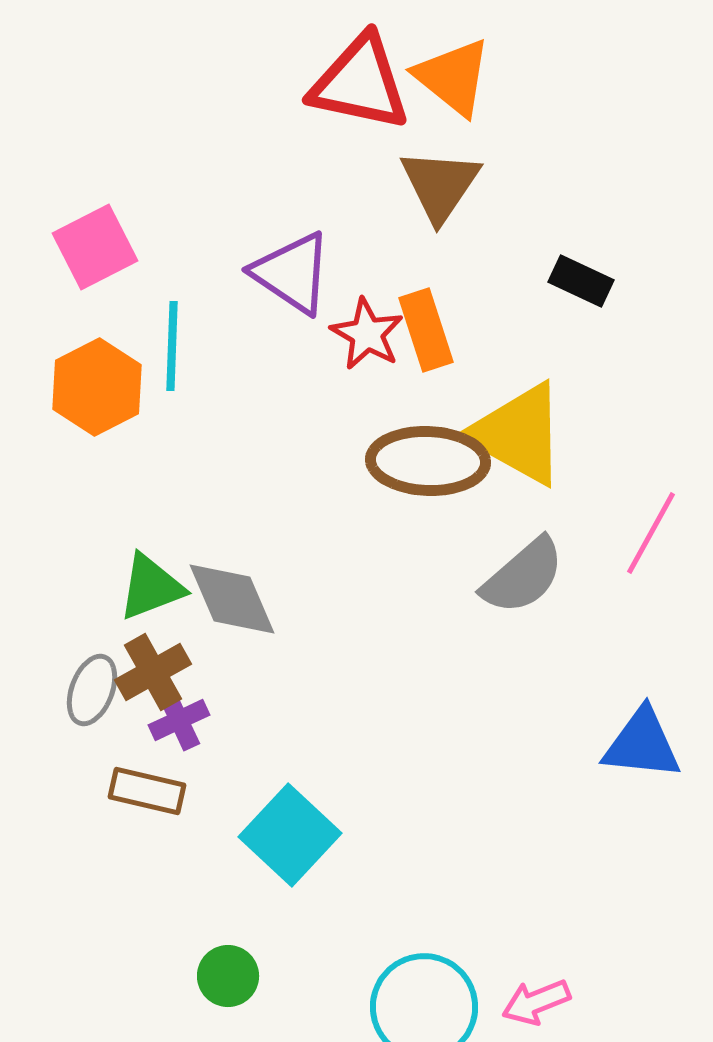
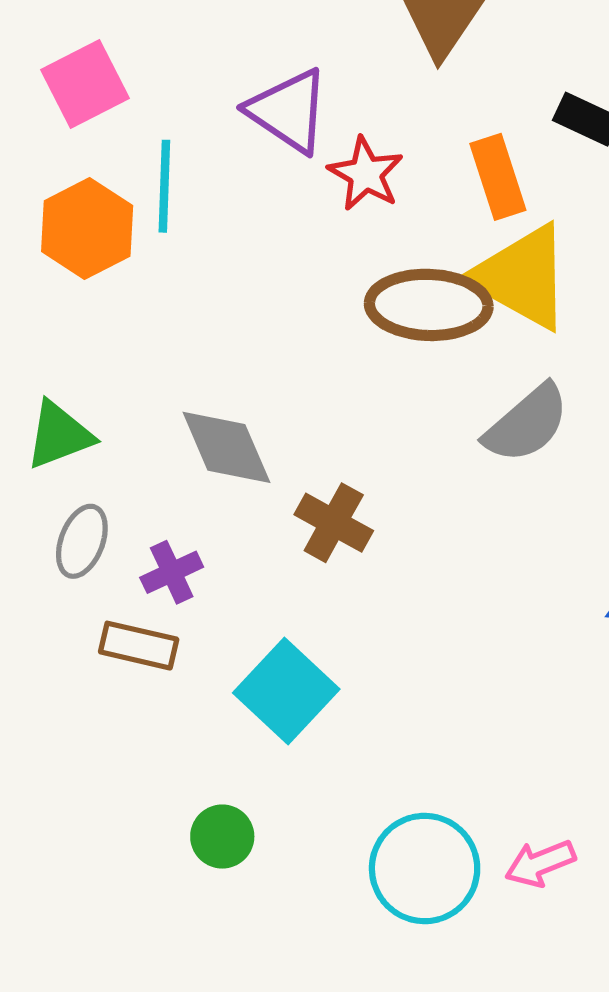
orange rectangle: (426, 330) -> (498, 177), moved
green triangle: (151, 587) -> (59, 435), moved
brown cross: (153, 672) -> (334, 523), moved, turned -32

